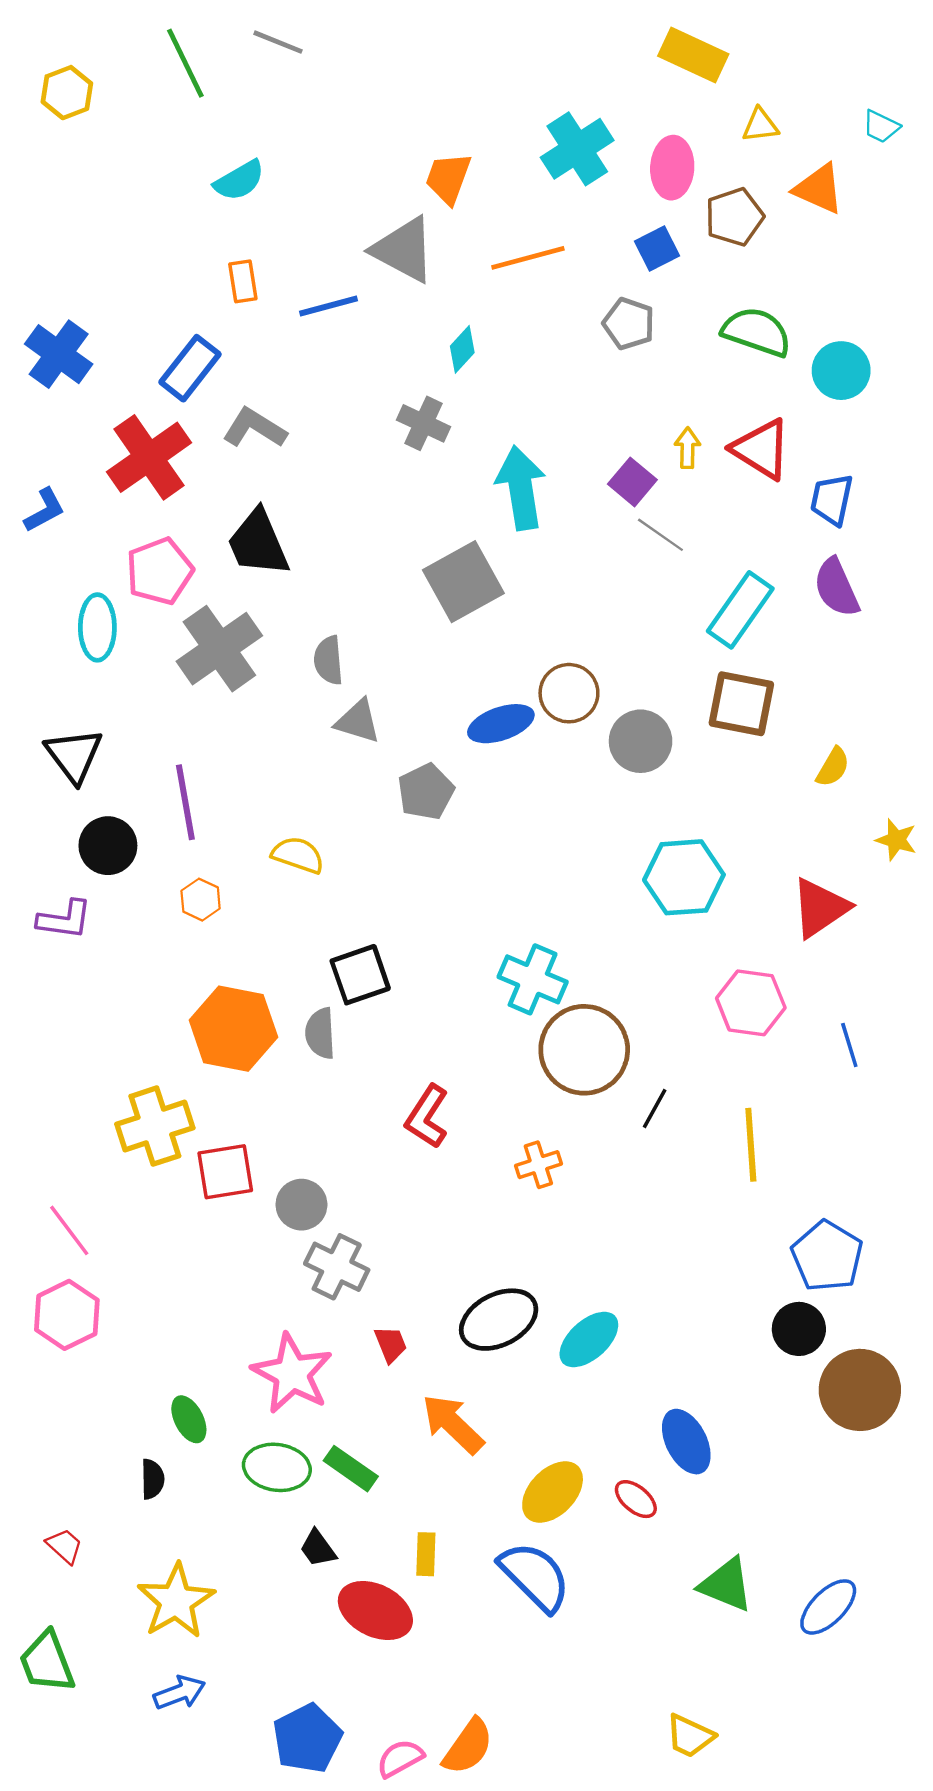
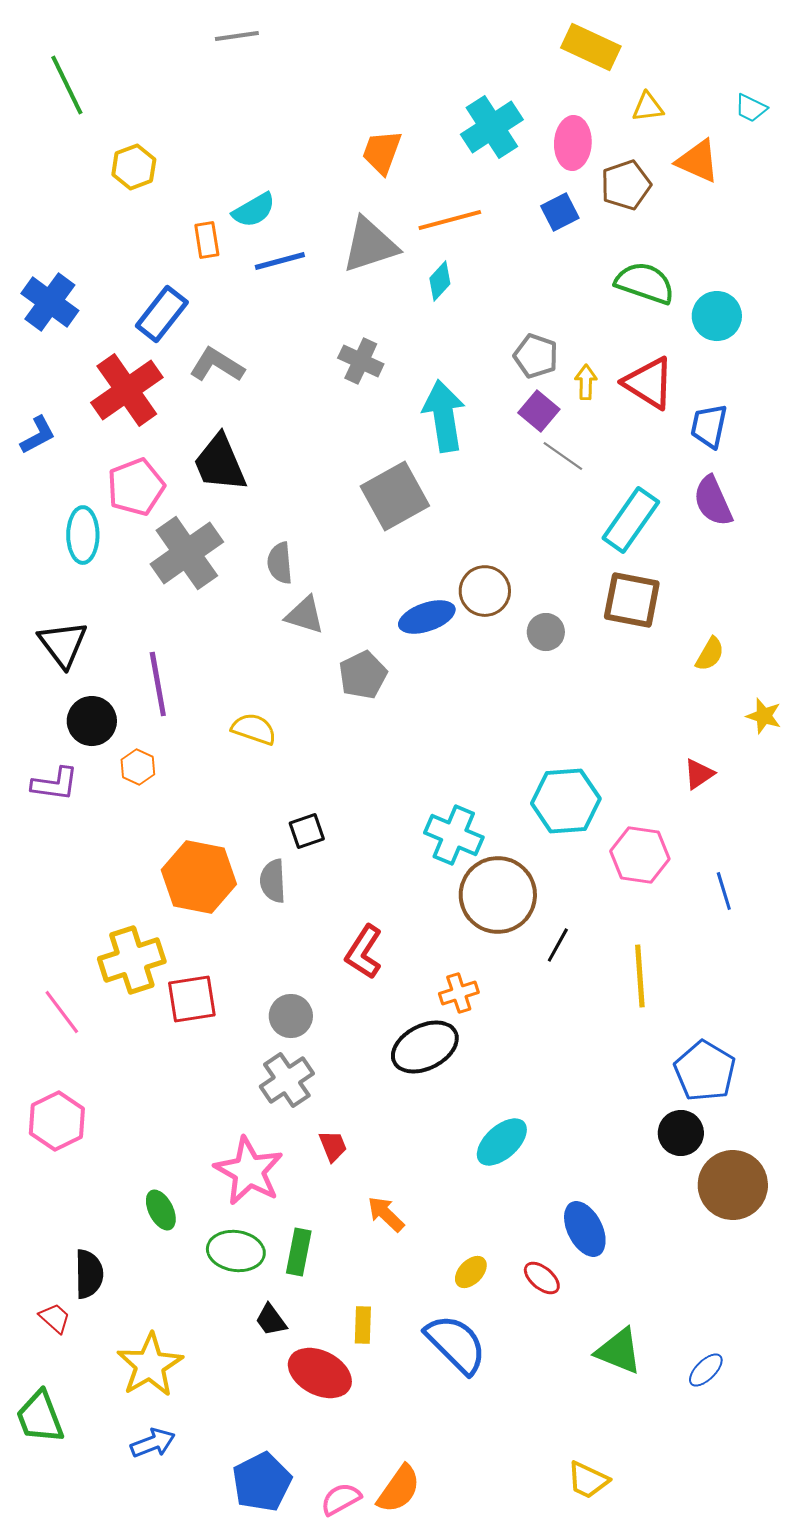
gray line: (278, 42) -> (237, 36), turned -30
green line: (185, 63) -> (67, 85), moved
yellow hexagon: (67, 93) -> (134, 167), moved
cyan semicircle: (239, 180) -> (254, 210), moved
gray triangle: (404, 250) -> (370, 245), moved, turned -46
gray pentagon: (629, 324) -> (536, 356), moved
cyan diamond: (462, 349) -> (440, 281), moved
gray circle: (641, 741) -> (546, 632), size x0.7
cyan hexagon: (684, 877) -> (566, 801), moved
orange hexagon: (201, 900) -> (138, 767), moved
red triangle: (820, 908) -> (699, 774), size x0.6
black square: (360, 975) -> (307, 831), size x0.7
gray circle: (301, 1205) -> (291, 1016), moved
pink line: (69, 1230) -> (62, 1012), moved
gray cross: (337, 1267) -> (287, 1080), turned 30
black ellipse: (499, 1320) -> (425, 1047), moved
orange arrow: (453, 1424) -> (386, 1214), size x0.7
green rectangle: (351, 1469) -> (299, 1252), turned 66
black semicircle: (153, 1479) -> (89, 1274), moved, size x1.4
yellow ellipse: (553, 1492) -> (471, 1272), size x0.6
blue ellipse: (828, 1607) -> (706, 1370), size x0.7

